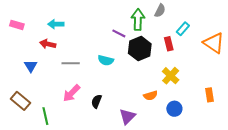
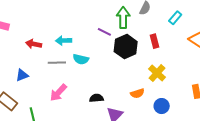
cyan arrow: (56, 24) -> (64, 41), moved
cyan rectangle: (183, 29) -> (175, 18), moved
cyan semicircle: (106, 60) -> (81, 59), moved
blue triangle: (31, 66) -> (22, 75), moved, turned 40
black semicircle: (96, 101) -> (96, 98), moved, turned 64

